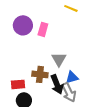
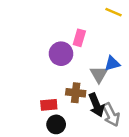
purple circle: (23, 25) -> (61, 54), moved
blue triangle: (72, 77) -> (112, 63), moved

